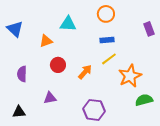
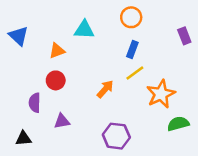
blue rectangle: (107, 40) -> (132, 49), turned -64
red circle: (58, 65) -> (56, 80), moved
purple semicircle: (22, 74) -> (35, 103), moved

